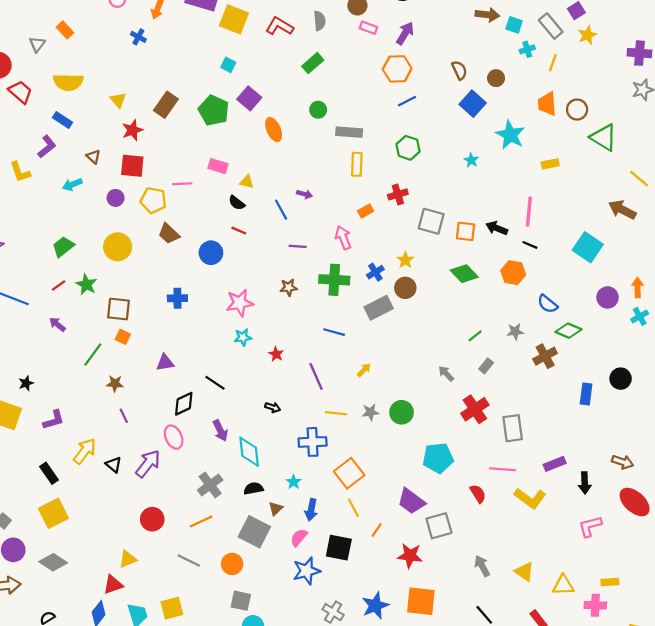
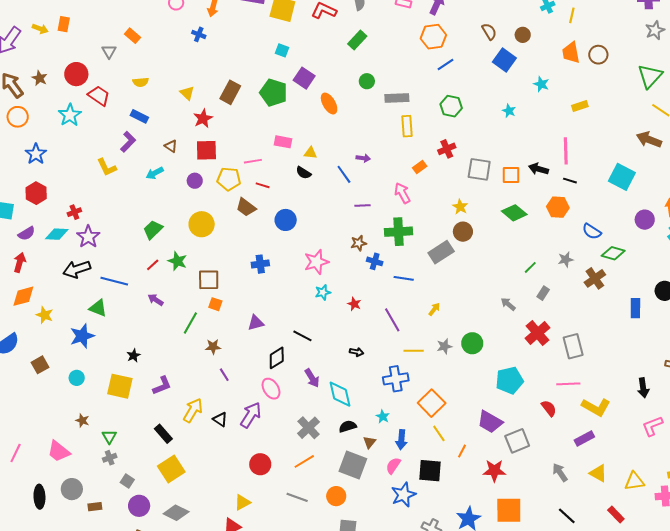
yellow semicircle: (68, 82) -> (141, 82), size x0.6
cyan star: (510, 135) -> (541, 84), size x0.6
green triangle: (604, 137) -> (650, 76), moved, turned 48
red line: (239, 231) -> (263, 185), moved
blue cross: (375, 272) -> (375, 261), moved, turned -35
purple rectangle: (555, 464) -> (584, 439), moved

